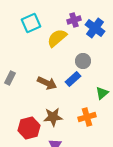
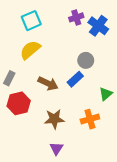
yellow semicircle: (57, 38) -> (30, 50), moved
red hexagon: (29, 128) -> (19, 103), moved

